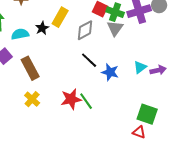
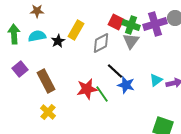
cyan semicircle: (20, 34) -> (37, 36), moved
black line: (89, 60) -> (115, 71), moved
red star: (71, 99) -> (87, 89), moved
green line: (86, 101) -> (102, 94), moved

